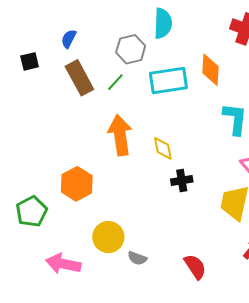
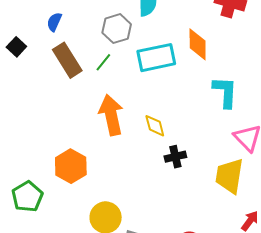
black square: (30, 61) -> (16, 47), turned -30

